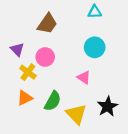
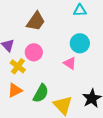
pink triangle: (84, 77) -> (70, 63), moved

